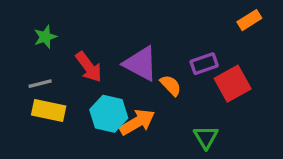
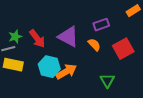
green star: (45, 37) -> (15, 37), moved
purple rectangle: (204, 64) -> (101, 25), moved
orange semicircle: (171, 85) -> (94, 45), moved

